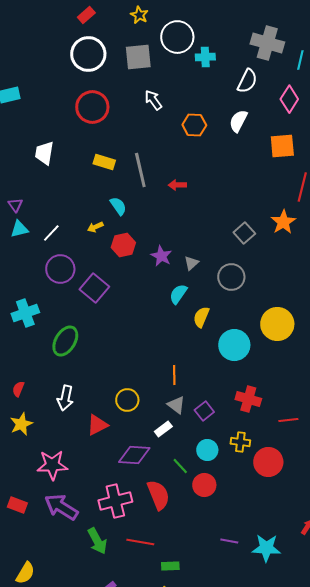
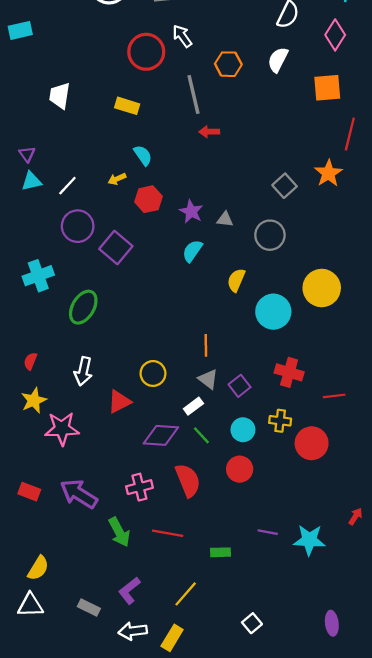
red circle: (92, 107) -> (146, 52), moved
gray line: (140, 170) -> (193, 95), moved
gray triangle: (191, 263) -> (225, 219), turned 49
cyan semicircle: (178, 294) -> (192, 251), moved
pink star: (52, 465) -> (62, 429), moved
green line: (180, 466) -> (201, 435), moved
pink cross: (115, 501) -> (139, 487), size x0.7
green rectangle: (170, 566) -> (220, 552), moved

